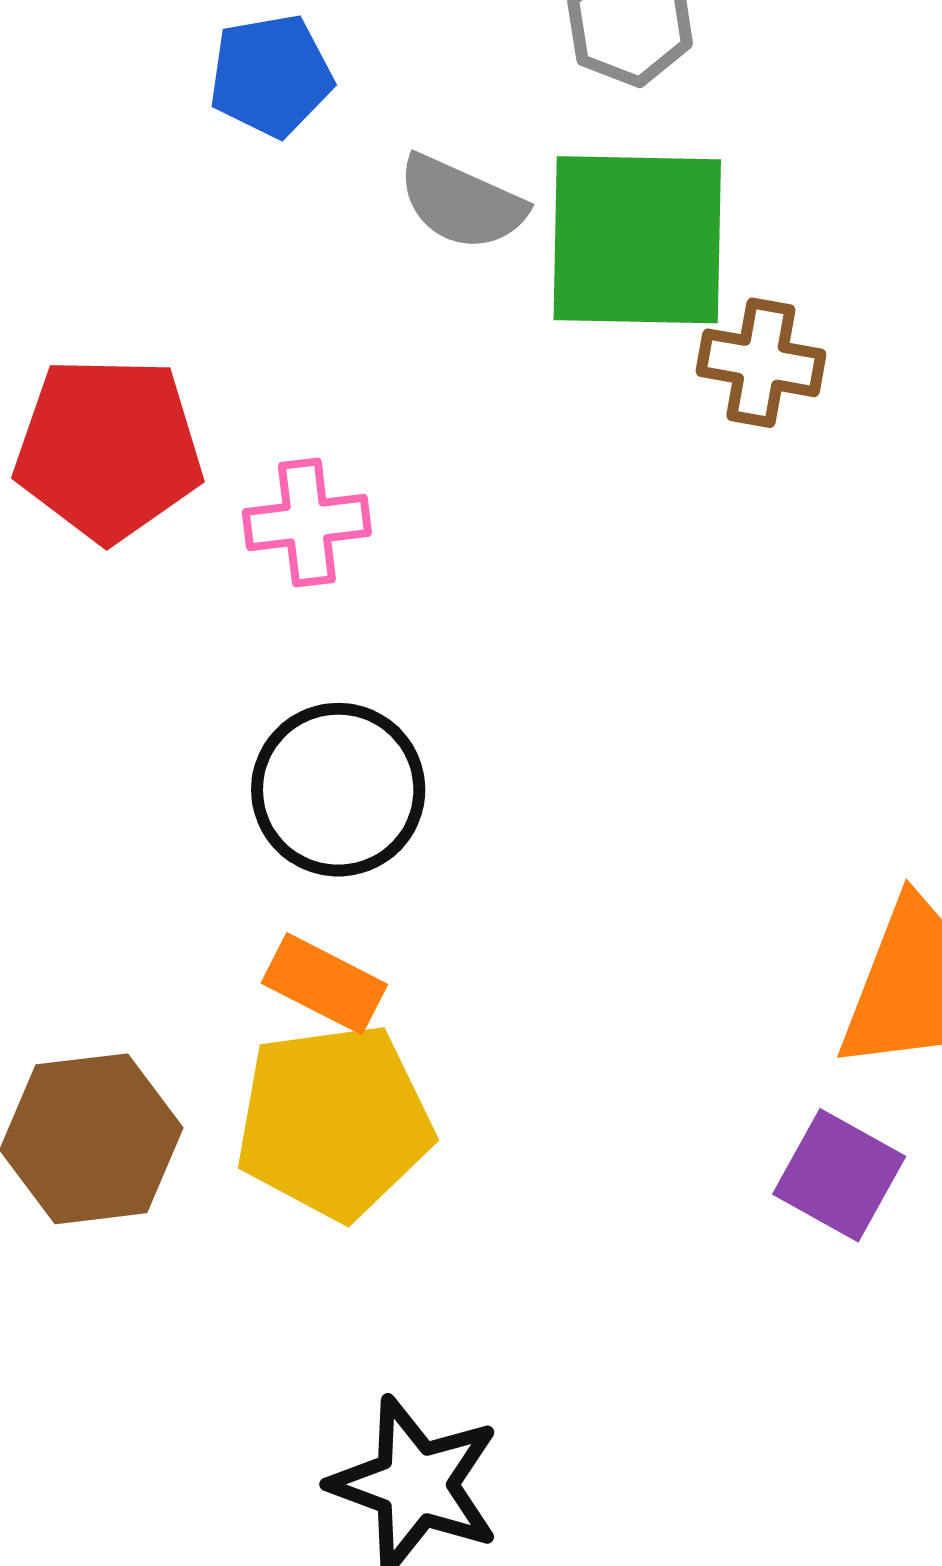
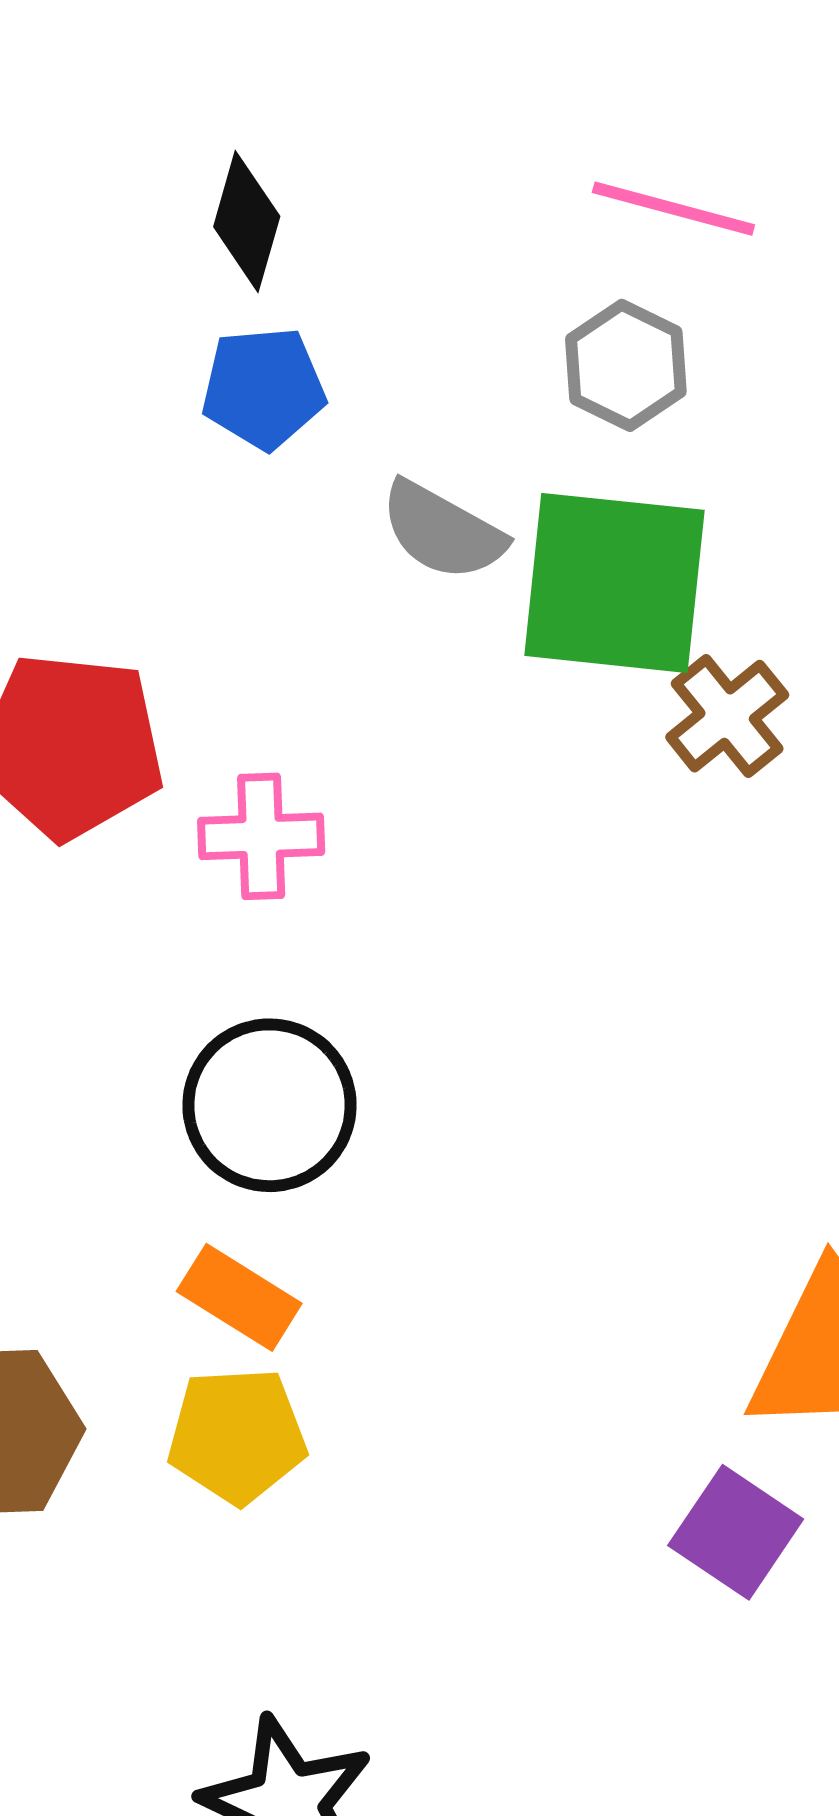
brown cross: (761, 363) -> (727, 716), turned 36
yellow pentagon: (334, 1122) -> (237, 1436), size x0.7

